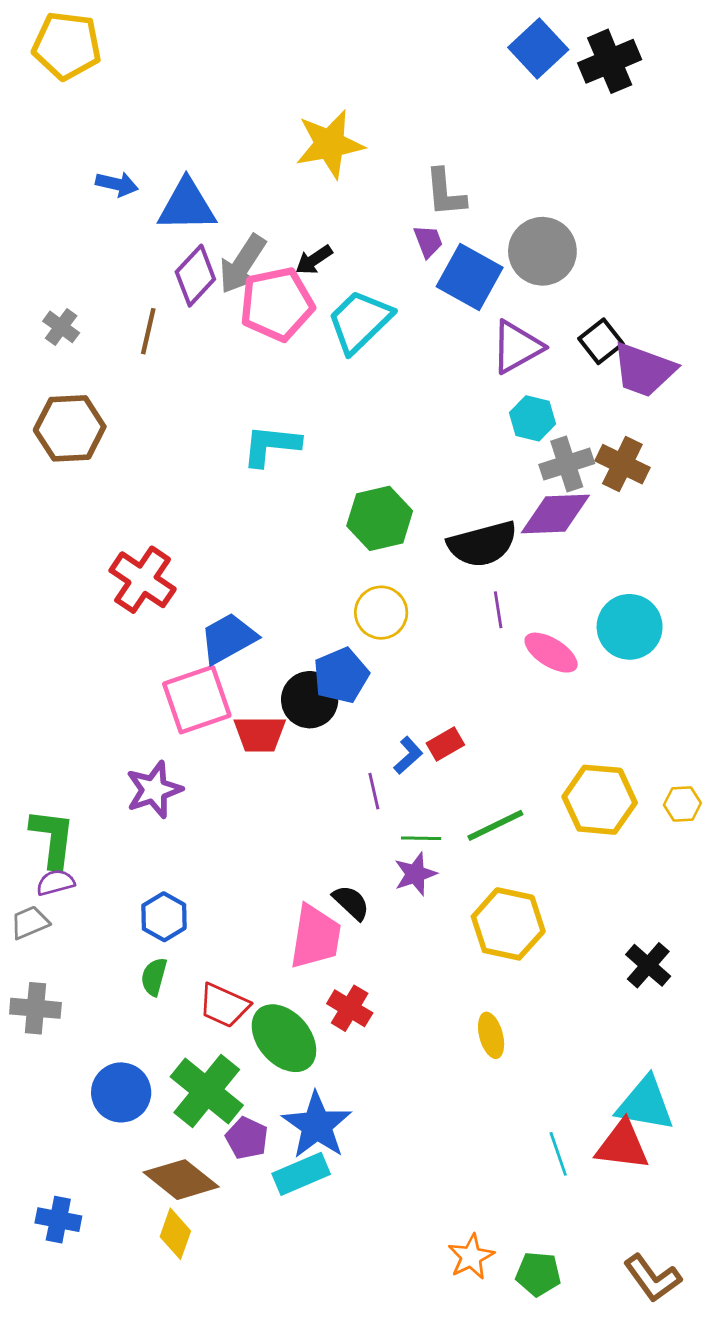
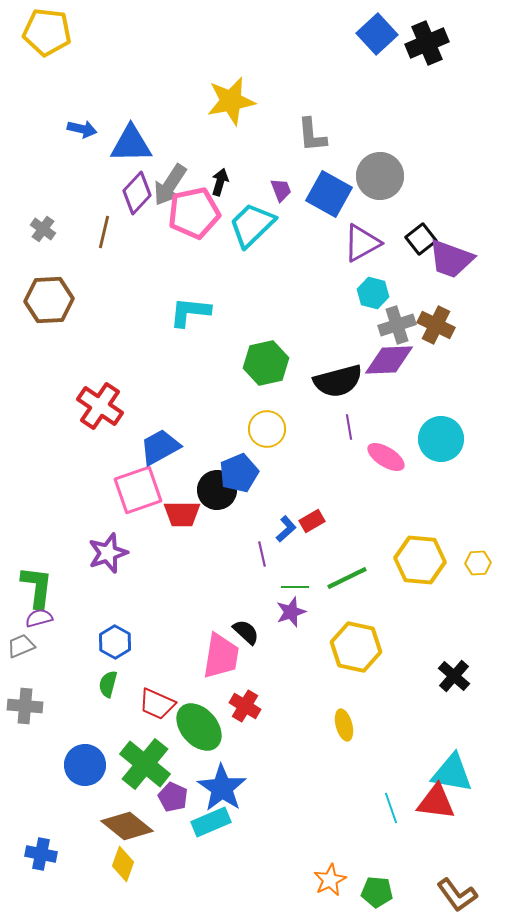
purple trapezoid: (428, 241) -> (281, 190), moved
black arrow: (314, 260) -> (220, 182), turned 140

